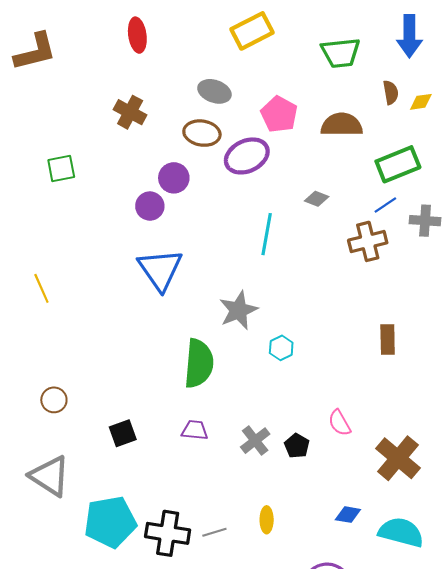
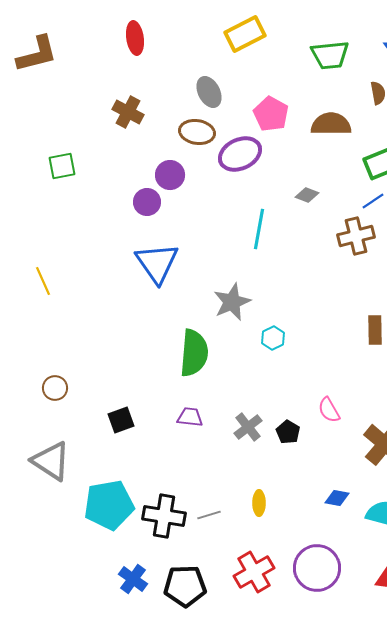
gray ellipse: (214, 91) -> (209, 92), turned 44

